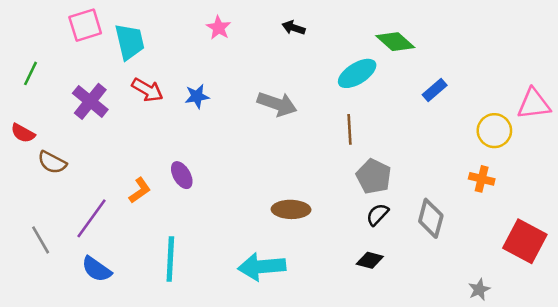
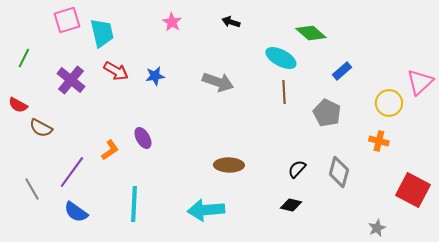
cyan ellipse: (357, 73) -> (281, 58), turned 60
pink triangle: (534, 104) -> (420, 82), turned -36
brown line: (349, 129) -> (284, 92), moved
gray pentagon: (374, 176) -> (327, 113), moved

